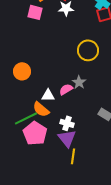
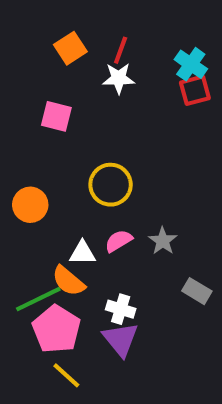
pink square: (35, 12) -> (56, 116), moved
yellow circle: (88, 50) -> (111, 185), moved
gray star: (79, 82) -> (163, 241), moved
yellow line: (73, 156) -> (66, 375), moved, turned -56

